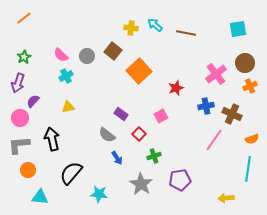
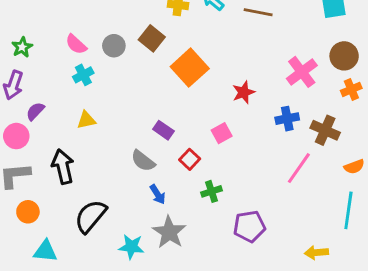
gray star: (141, 184) -> (169, 232), moved

